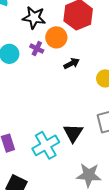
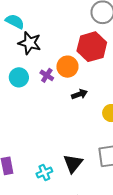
black star: (34, 18) -> (30, 43), moved
cyan cross: (46, 145) -> (44, 172), size x0.6

